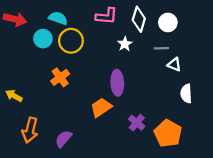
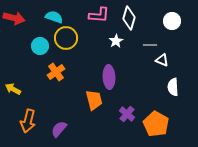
white circle: (168, 22) -> (172, 21), moved
cyan circle: (43, 39) -> (40, 46), moved
orange trapezoid: (101, 108) -> (94, 100), turned 110

